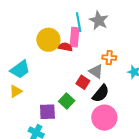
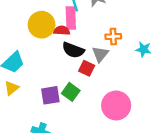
gray triangle: (96, 71) -> (100, 54), turned 42
black semicircle: (101, 93) -> (73, 50), moved, turned 78
purple square: (47, 112) -> (50, 95), moved

